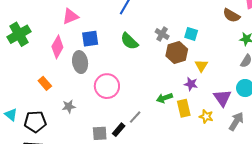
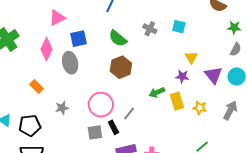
brown hexagon: (177, 52) -> (121, 67), moved
pink circle: (107, 86) -> (101, 105), moved
purple triangle: (222, 98) -> (213, 75), moved
black rectangle: (119, 130) -> (113, 127), turned -64

